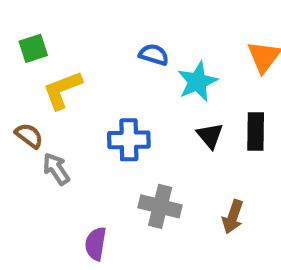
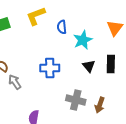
blue semicircle: (154, 55) -> (62, 27), turned -112
yellow L-shape: (62, 90) -> (36, 16), moved
gray cross: (160, 206) -> (76, 100), moved

